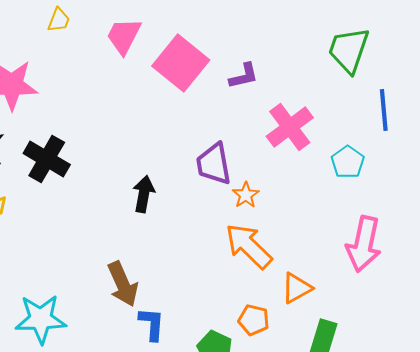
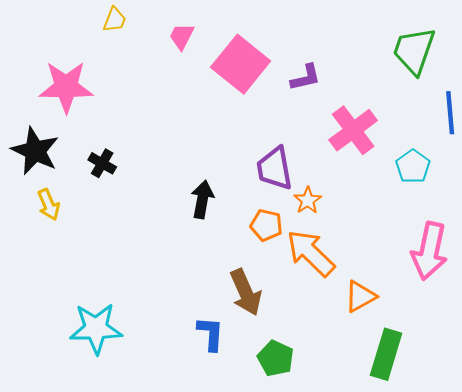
pink trapezoid: (124, 36) -> (182, 36), size x0.7
black cross: (47, 159) -> (102, 163), size x0.6
brown arrow: (123, 284) -> (246, 292), moved
orange pentagon: (254, 320) -> (266, 225), moved

